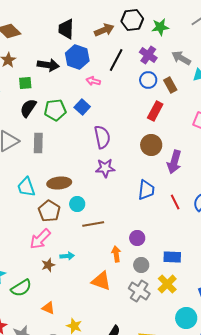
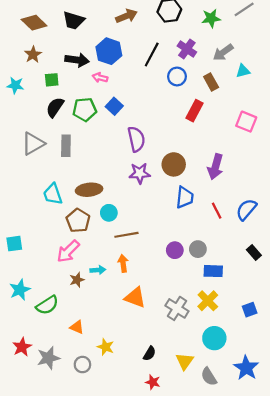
green star: (160, 27) -> (211, 18), moved
black trapezoid: (66, 29) -> (74, 20), moved, turned -75
brown arrow: (104, 30) -> (126, 16), moved
gray arrow: (181, 58) -> (223, 52), turned -66
blue circle: (148, 80) -> (177, 76), moved
pink arrow: (93, 81) -> (100, 78), moved
brown circle: (151, 145) -> (174, 164), moved
orange arrow: (116, 254) -> (123, 263), moved
gray circle: (141, 265) -> (198, 249), moved
cyan circle: (186, 318) -> (214, 338), moved

